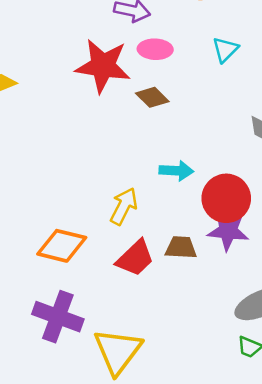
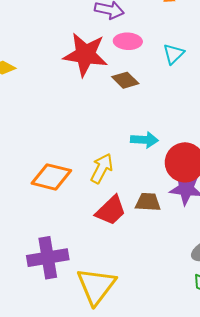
cyan triangle: (225, 50) -> (174, 54), moved
orange diamond: (62, 246) -> (51, 177), moved
purple cross: (58, 317) -> (48, 258), turned -30

